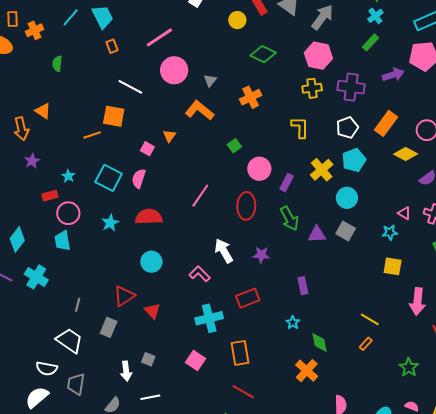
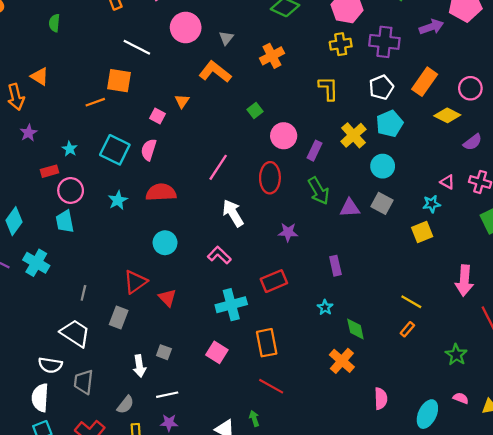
white arrow: (224, 251) -> (233, 213), moved
yellow square: (393, 266) -> (422, 232), moved, turned -30
white semicircle: (37, 397) -> (40, 398), turned -45

